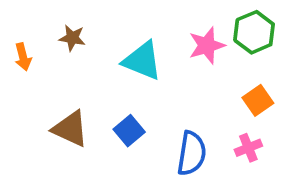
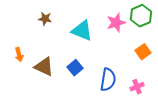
orange arrow: (23, 57) -> (19, 55), moved
pink cross: (248, 148) -> (137, 87), moved

